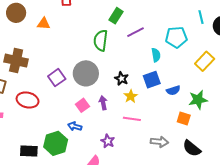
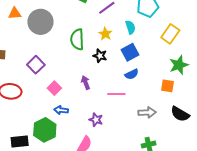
green semicircle: (101, 40) -> (77, 39), moved
yellow rectangle: (205, 61) -> (170, 34), moved
gray circle: (86, 73) -> (40, 22), moved
blue semicircle: (173, 90) -> (132, 74), moved
yellow star: (131, 96) -> (105, 34), moved
pink square: (82, 105) -> (54, 88), moved

